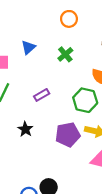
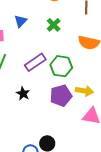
purple rectangle: (42, 95) -> (35, 62), size x1.5
green hexagon: (85, 100) -> (61, 66), moved

